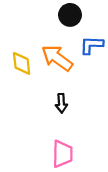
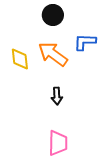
black circle: (70, 15) -> (53, 15), moved

